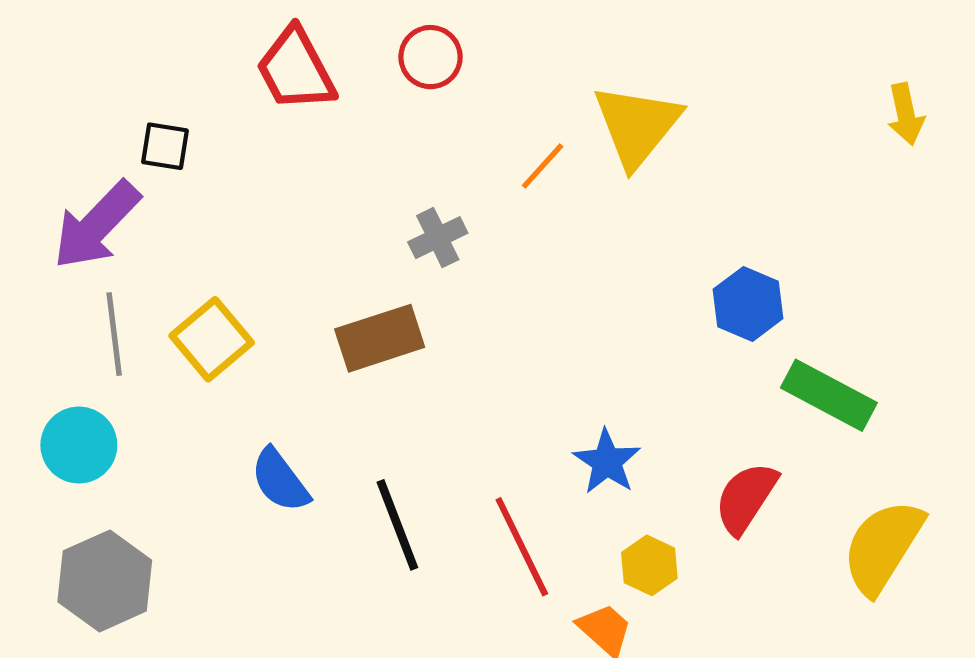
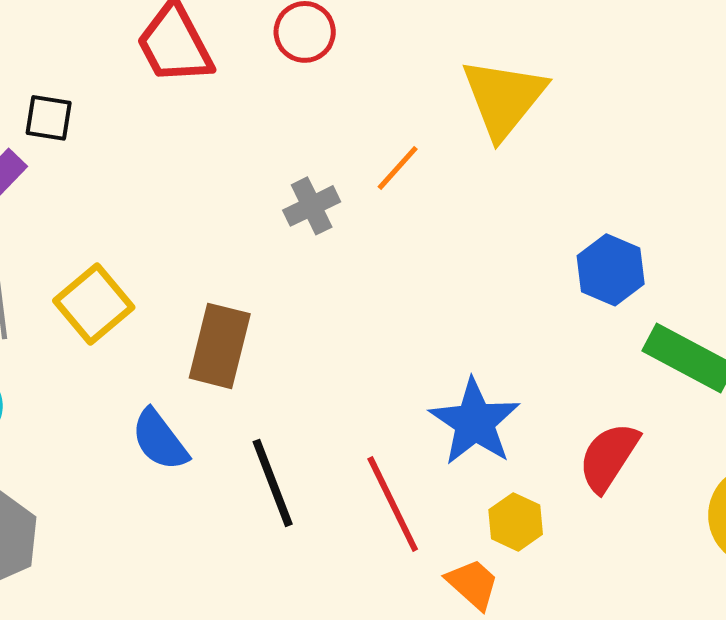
orange line: (543, 166) -> (398, 168), moved
brown rectangle: (380, 338) -> (220, 346), moved, turned -58
blue star: (607, 462) -> (475, 422), size x1.4

